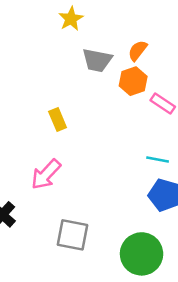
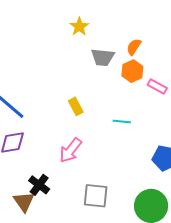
cyan line: (158, 160) -> (122, 122), moved

